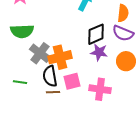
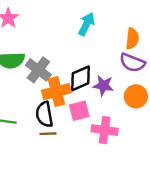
black diamond: (96, 34) -> (80, 78), moved
gray cross: (40, 53) -> (38, 70), moved
pink square: (72, 81) -> (79, 111), moved

